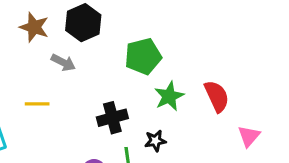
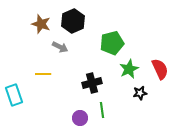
black star: (155, 141) -> (140, 93), moved

